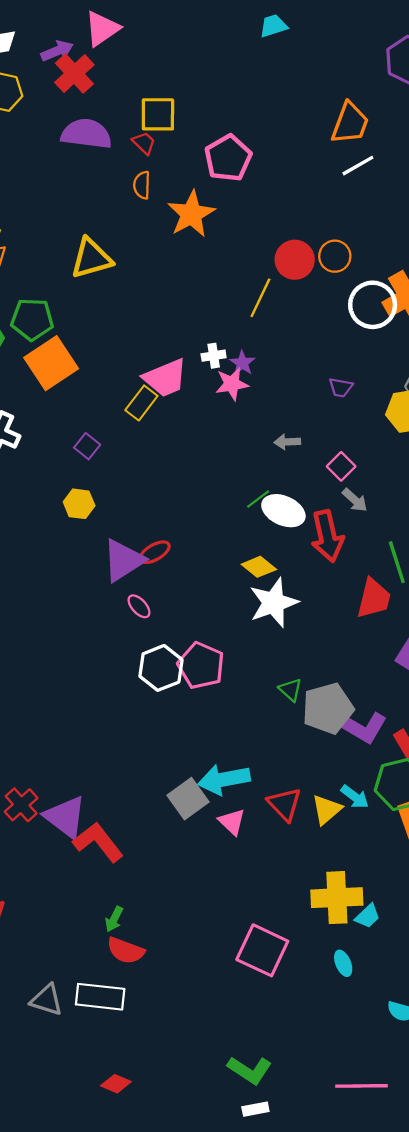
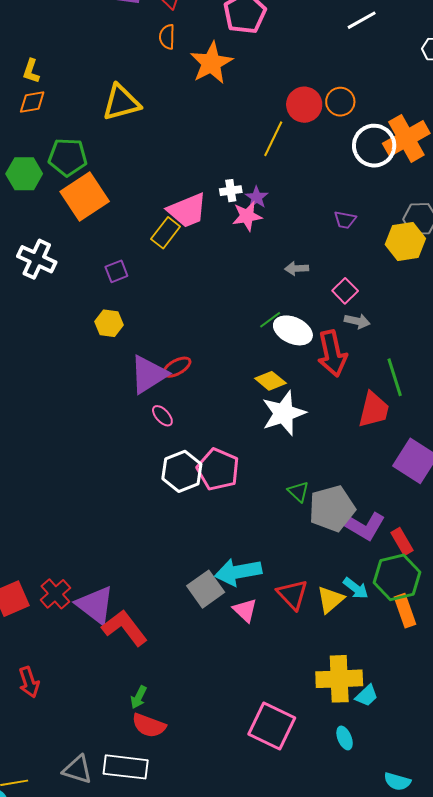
purple square: (87, 446) -> (116, 271), turned 30
gray arrow: (355, 500) -> (357, 321), turned -30

